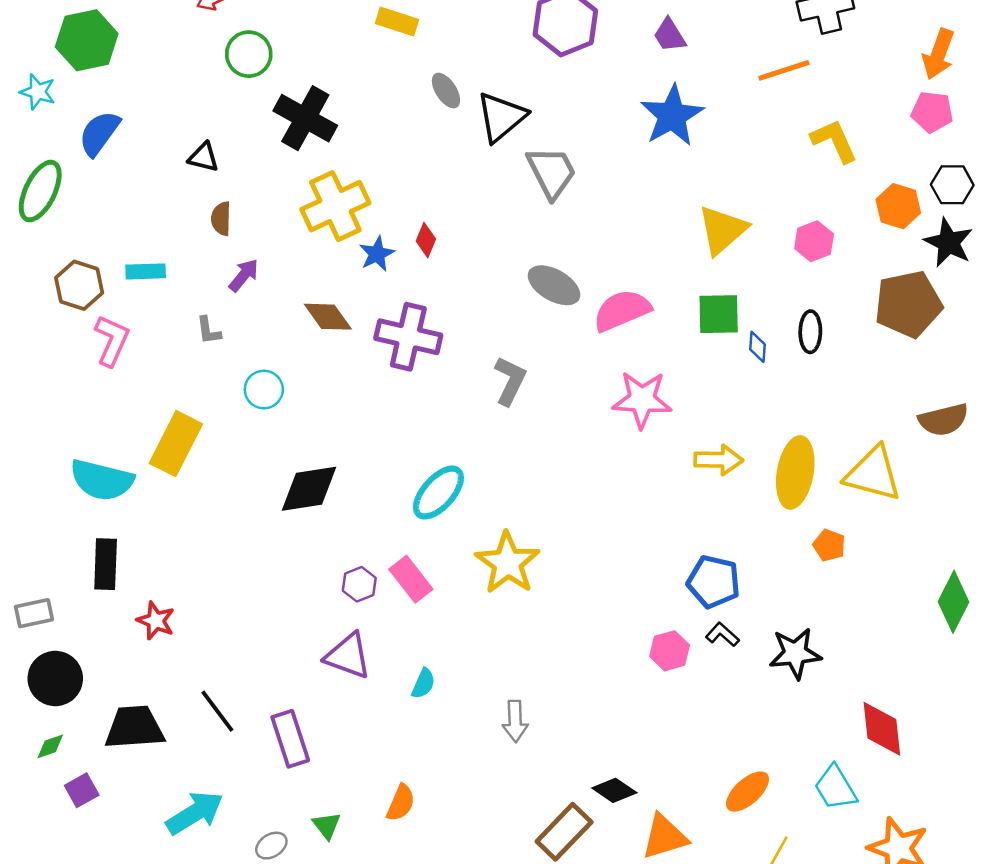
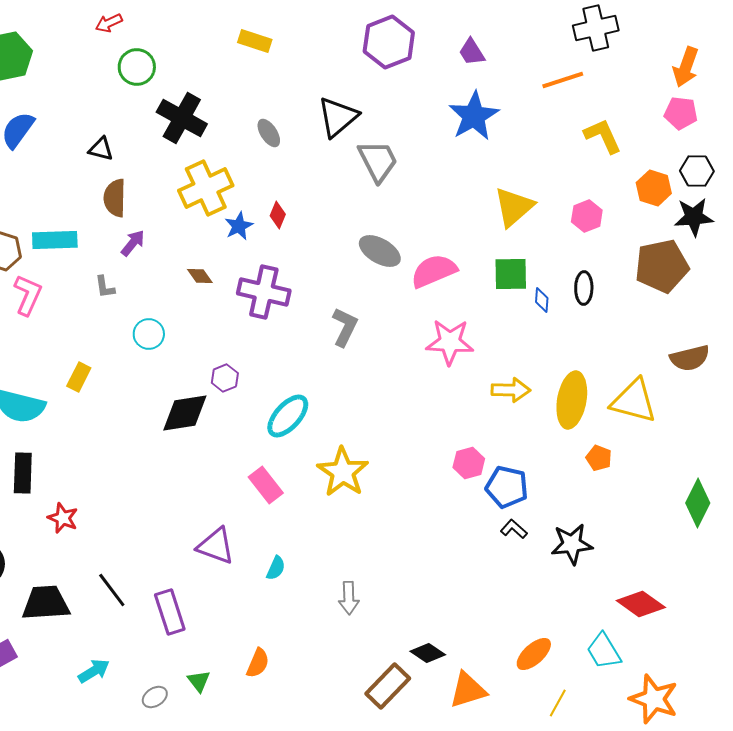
gray ellipse: (446, 91) -> (269, 133), moved
brown semicircle: (221, 219) -> (115, 198), size x1.4
black star: (949, 243) -> (694, 217), turned -30
cyan rectangle: (146, 271) -> (55, 240), size x1.4
brown diamond: (328, 317) -> (200, 276), size x0.7
yellow rectangle: (176, 444) -> (79, 377), size x0.6
purple hexagon: (359, 584) -> (225, 378), moved
pink hexagon: (670, 651) -> (469, 463), moved
red diamond: (882, 729) -> (641, 604), turned -48
cyan arrow: (195, 813) -> (94, 671), size x0.7

